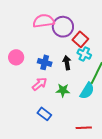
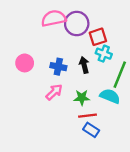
red square: (80, 39) -> (98, 37), turned 35
cyan semicircle: (87, 91) -> (110, 96), turned -96
blue rectangle: (44, 114) -> (91, 130), moved
red line: (84, 128) -> (87, 116), moved

